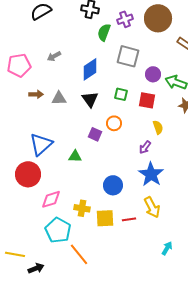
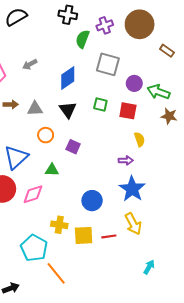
orange circle: (114, 123) -> (46, 135), moved
purple arrow: (145, 147) -> (126, 160), turned -128
pink diamond: (51, 199) -> (33, 194), moved

